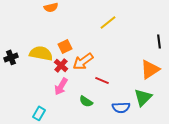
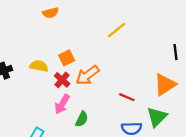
yellow semicircle: (41, 53) -> (39, 66), size x0.7
red line: (102, 80) -> (127, 97), moved
green semicircle: (86, 101) -> (82, 119), moved, turned -96

